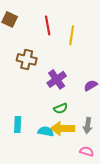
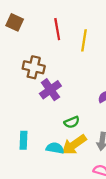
purple cross: (57, 79) -> (50, 90), moved
yellow arrow: (63, 128) -> (74, 145), turned -35

